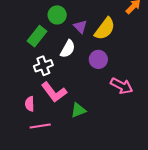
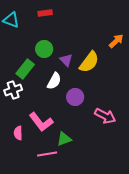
purple circle: (98, 59) -> (75, 97), moved
white cross: (43, 66) -> (13, 90), moved
pink line: (40, 126) -> (47, 154), moved

